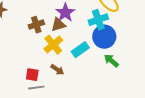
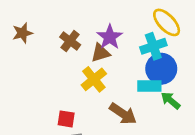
brown cross: (36, 25) -> (70, 41), moved, turned -35
cyan rectangle: (80, 50) -> (149, 86), moved, turned 36
brown arrow: (57, 70) -> (123, 114), moved, size x1.5

